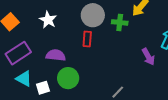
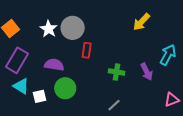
gray circle: (93, 15) -> (73, 28), moved
green cross: (120, 22) -> (117, 72), moved
purple rectangle: (18, 53) -> (17, 60), turned -30

